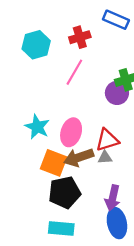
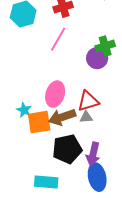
cyan star: (37, 127) -> (24, 110), moved, size x0.7
orange square: (54, 163) -> (39, 122), turned -30
black pentagon: (65, 192) -> (67, 149), moved

